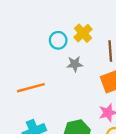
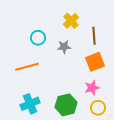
cyan circle: (58, 40) -> (38, 38), moved

